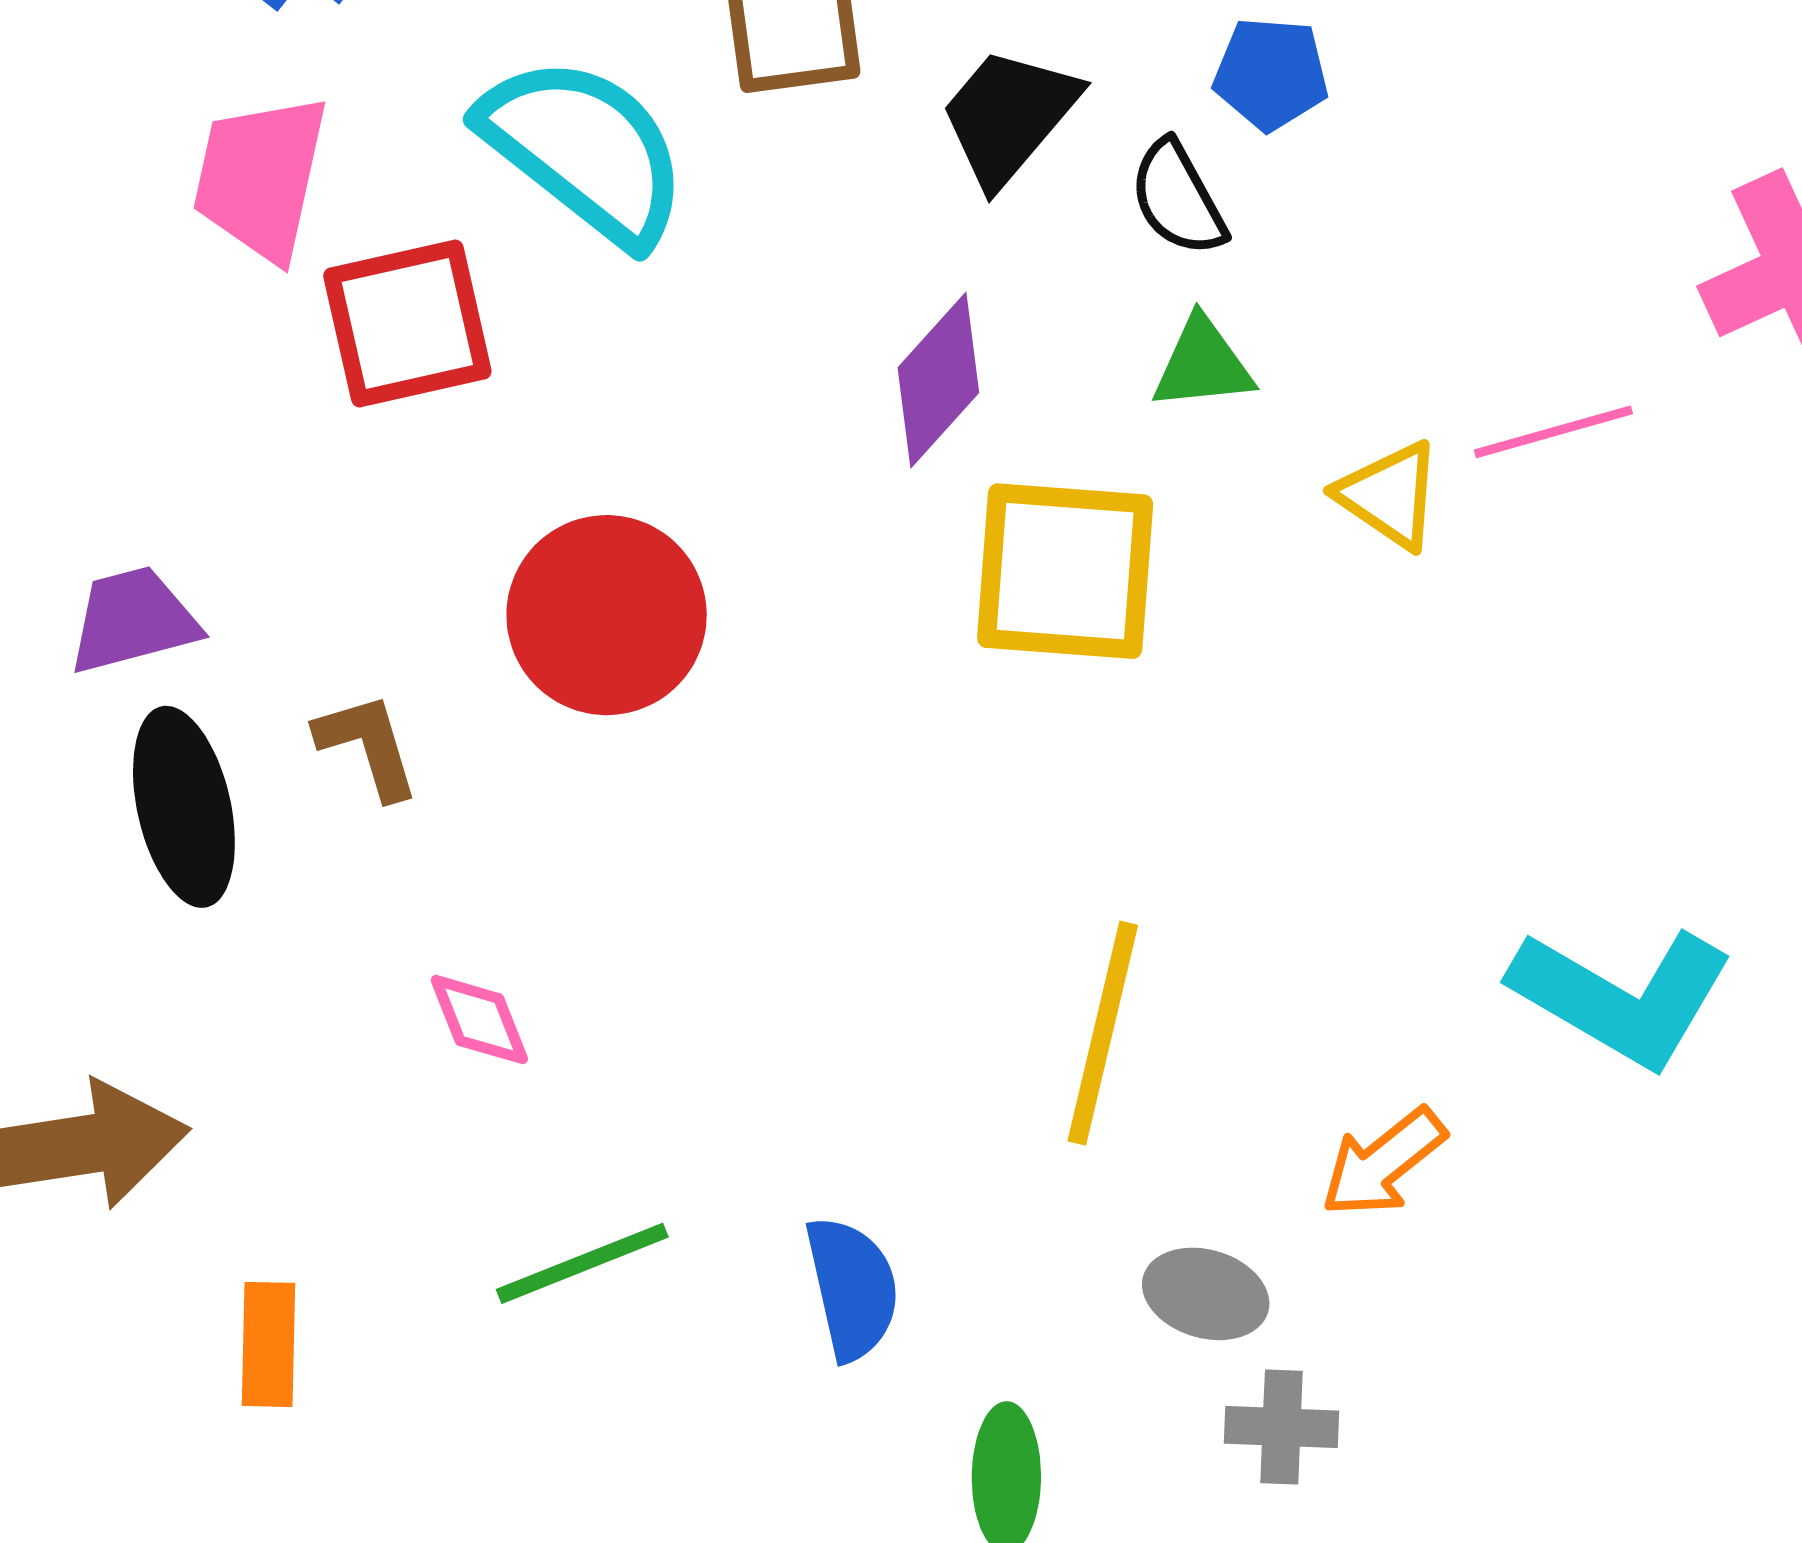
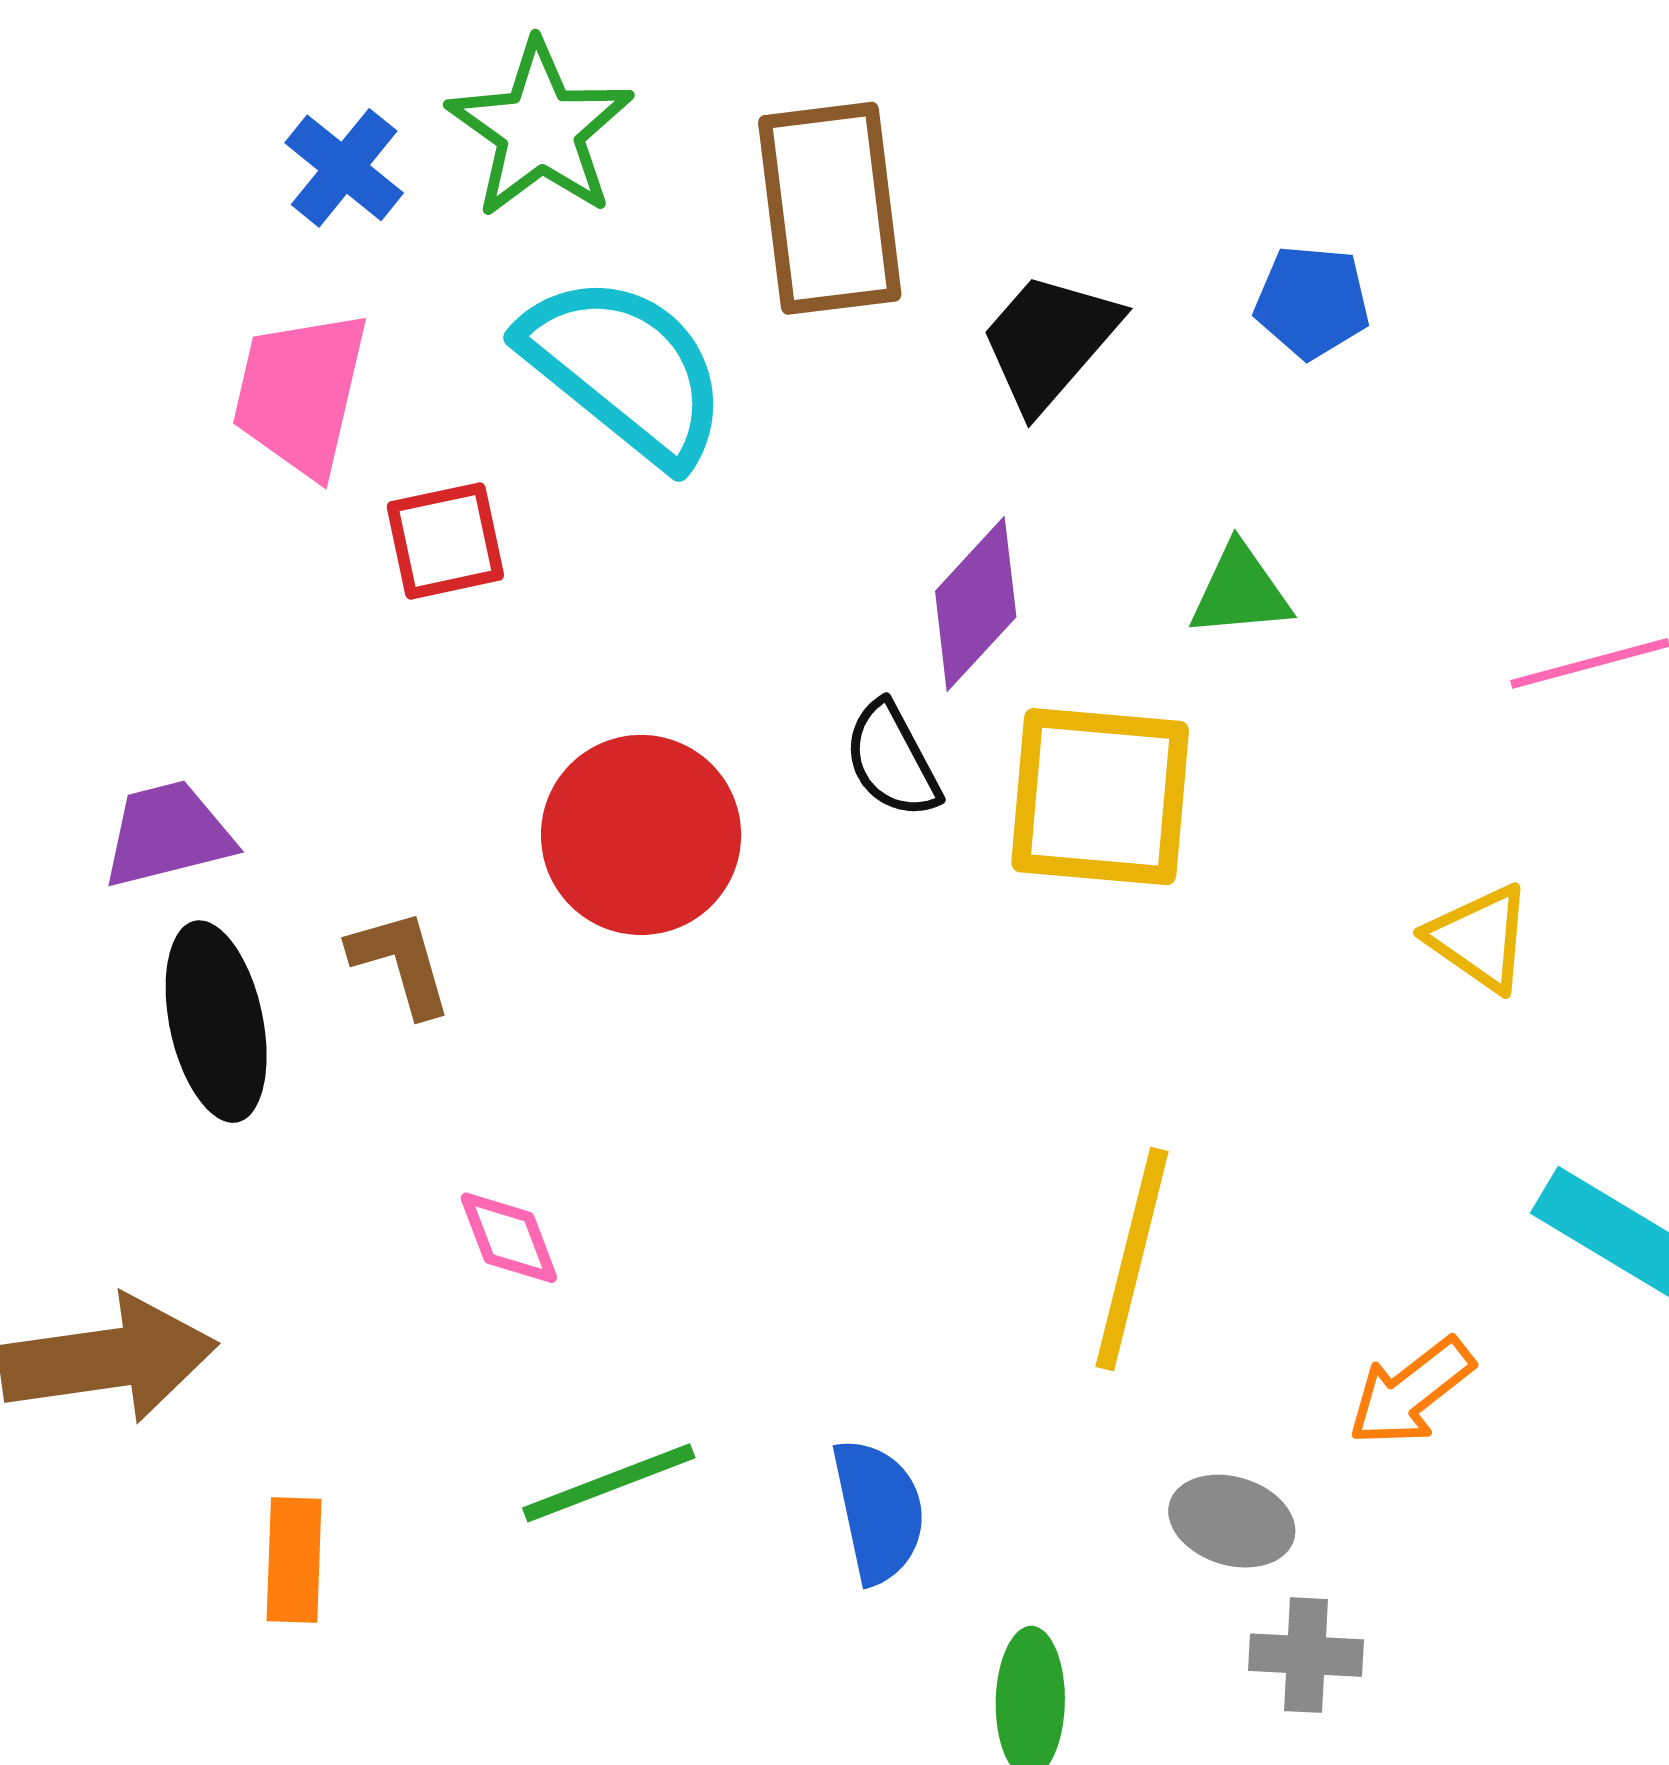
black semicircle: (1178, 198) -> (892, 760), moved
red square: (407, 323) -> (445, 541), size x0.7
yellow triangle: (1389, 495) -> (1480, 938), moved

